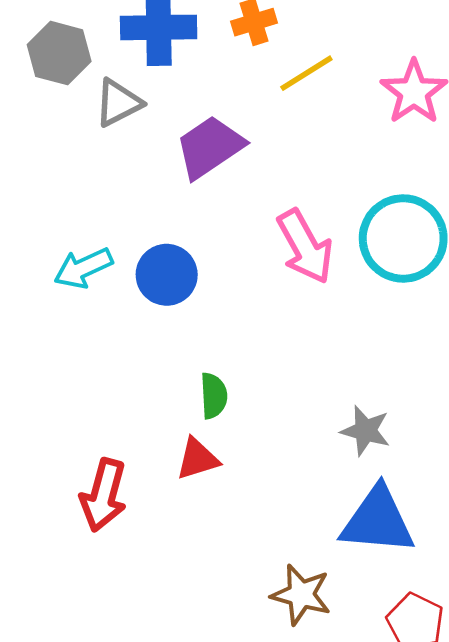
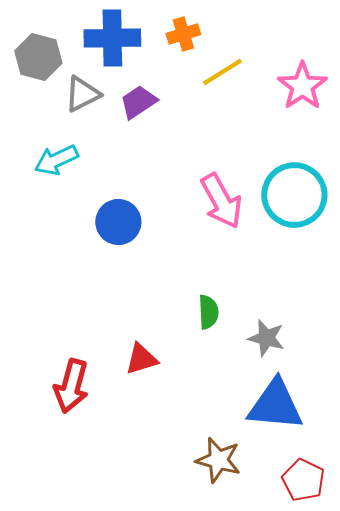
purple trapezoid: (210, 147) -> (138, 102), moved, size x0.7
cyan arrow: (83, 268) -> (56, 160), moved
green semicircle: (214, 396) -> (208, 312), moved

